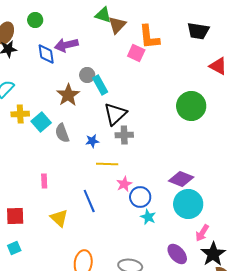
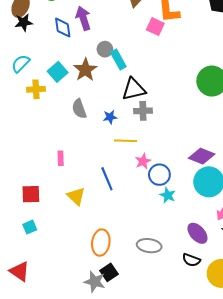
purple arrow: (66, 45) -> (83, 18), turned 85
black triangle: (115, 114) -> (134, 89), turned 30
cyan square: (41, 122) -> (58, 72), moved

